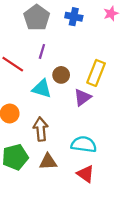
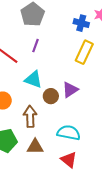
blue cross: (74, 17) -> (81, 23), moved
yellow rectangle: (96, 73) -> (84, 52), moved
brown circle: (61, 75) -> (51, 96), moved

